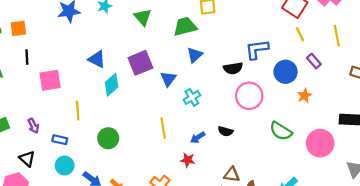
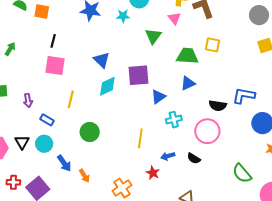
black line: (27, 57) -> (53, 41), moved
pink circle: (249, 96) -> (207, 131), moved
black triangle: (27, 159) -> (22, 142), moved

